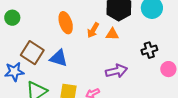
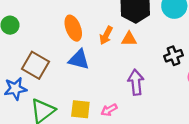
blue triangle: (59, 58) -> (79, 60), moved
purple arrow: (116, 71) -> (136, 82), turned -80

